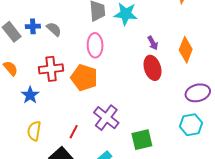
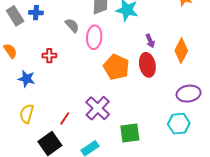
gray semicircle: (54, 29) -> (72, 25), moved
red cross: (51, 69) -> (49, 56), size x0.6
orange pentagon: (84, 78) -> (116, 67), moved
blue star: (30, 95) -> (26, 79), turned -30

